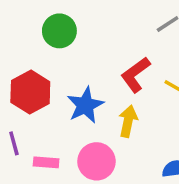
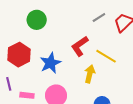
yellow arrow: (128, 121) -> (90, 74), moved

